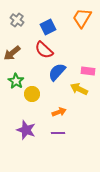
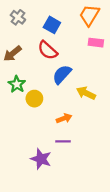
blue square: (48, 27) -> (52, 25), turned -35
pink rectangle: (88, 71) -> (96, 43), moved
purple star: (26, 130) -> (41, 159), moved

